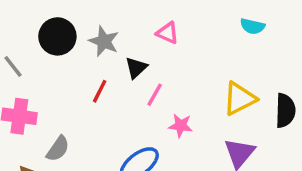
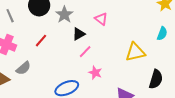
cyan semicircle: (252, 26) -> (162, 34), moved, turned -96
red line: (100, 91) -> (41, 41), moved
yellow triangle: (239, 99) -> (135, 52), moved

